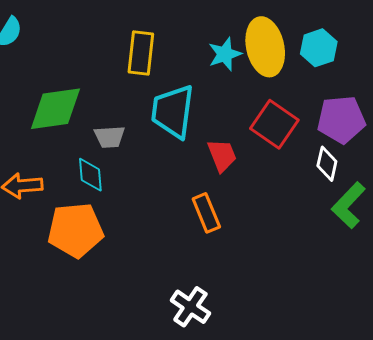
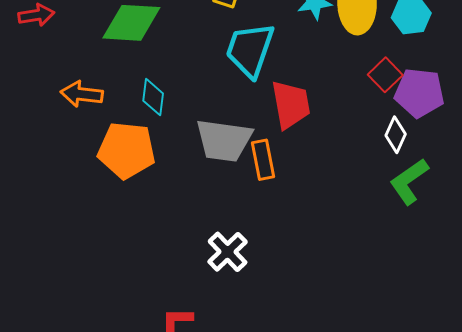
red square: (274, 124) -> (385, 75), moved, size x0.7
gray trapezoid: (110, 137) -> (224, 140), moved, size x1.8
red trapezoid: (222, 155) -> (291, 105), size x1.4

